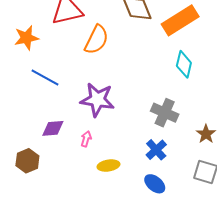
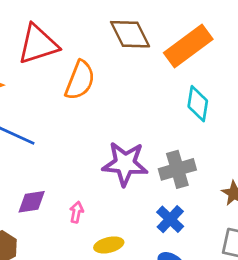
purple star: (97, 100) -> (125, 164), moved
gray cross: (165, 113) -> (177, 169), turned -36

